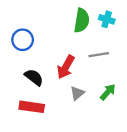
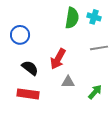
gray line: (99, 55) -> (99, 48), moved
green arrow: (108, 92) -> (95, 92), moved
gray triangle: (77, 93) -> (68, 82), turned 40

